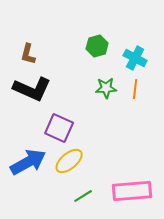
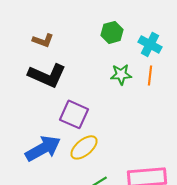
brown L-shape: (28, 54) -> (43, 40), turned -85

